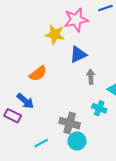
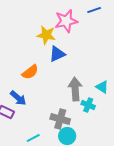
blue triangle: (78, 55) -> (57, 54), moved
gray arrow: (91, 77) -> (75, 89), moved, size x1.6

